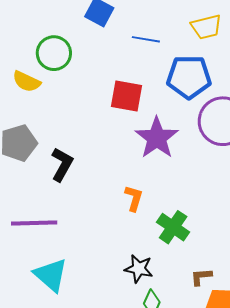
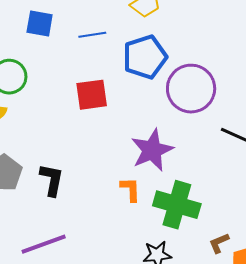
purple star: (157, 138) -> (152, 150), moved, turned 30
green cross: (173, 227) -> (177, 205), size x1.4

